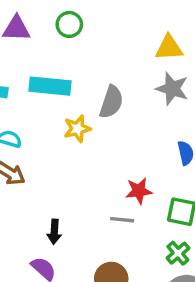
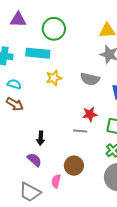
green circle: (69, 24) -> (54, 29), moved, size x1.5
gray semicircle: (111, 102) -> (90, 79), moved, turned 84

